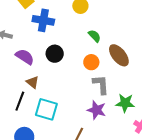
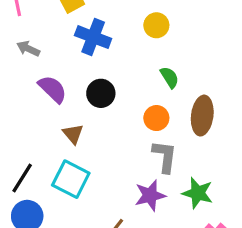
brown ellipse: (119, 55) -> (202, 116), turned 35
brown triangle: (33, 82) -> (73, 134), moved
black line: (20, 101) -> (22, 178), moved
purple star: (97, 110) -> (150, 195), turned 30

